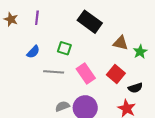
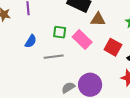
brown triangle: (121, 43) -> (98, 19), moved
pink rectangle: (86, 73) -> (82, 39), moved

